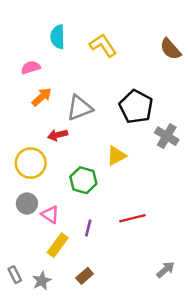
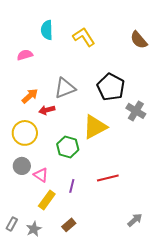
orange arrow: (42, 97) -> (30, 96), moved
yellow triangle: (116, 156) -> (95, 127), size x1.5
gray rectangle: (15, 275) -> (12, 224), turned 56

